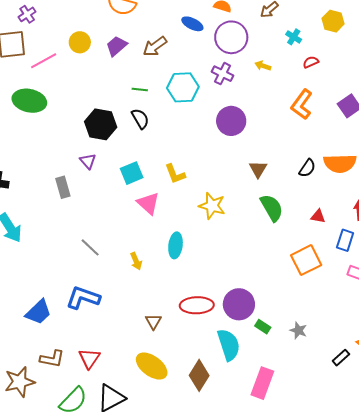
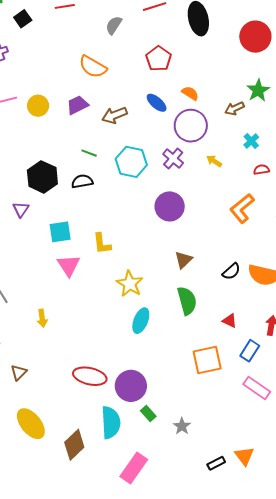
yellow circle: (80, 42) -> (38, 106), moved
black semicircle: (140, 119) -> (82, 181), turned -85
cyan ellipse: (176, 245) -> (141, 321), moved
brown triangle: (153, 322) -> (19, 373), moved

